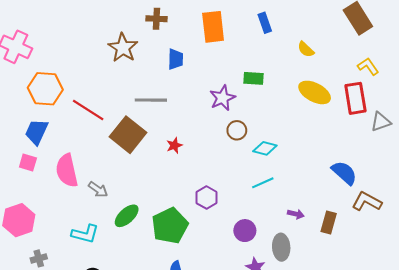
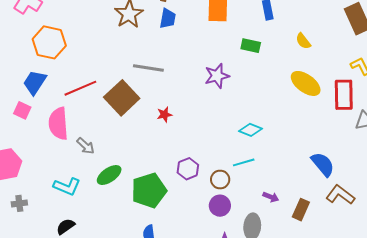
blue trapezoid: (175, 59) -> (168, 18), moved
green rectangle: (253, 78) -> (251, 46), moved
red line: (88, 110) -> (80, 88), moved, turned -64
brown circle: (237, 130) -> (220, 180), moved

